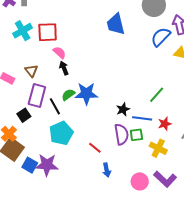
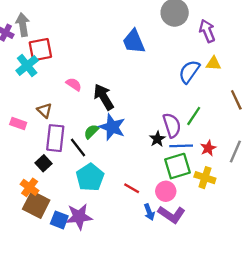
red square: (48, 32) -> (40, 50), moved
blue semicircle: (161, 37) -> (189, 72), moved
black arrow: (64, 68) -> (104, 97), moved, size x1.6
blue star: (86, 94) -> (112, 127), turned 30
purple semicircle: (121, 134) -> (172, 125), moved
green square: (136, 135) -> (177, 166), size x1.6
purple L-shape: (165, 179) -> (172, 214), moved
pink circle: (140, 181) -> (166, 191), moved

